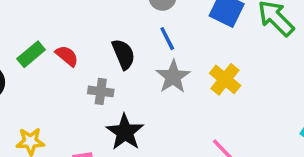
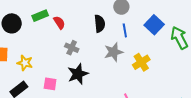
blue line: (167, 39) -> (125, 30), moved
black semicircle: (123, 54) -> (100, 24), moved

